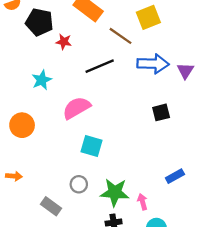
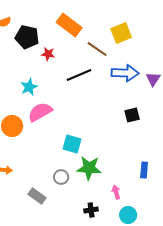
pink semicircle: (76, 108) -> (40, 112), moved
blue rectangle: (175, 176) -> (144, 170), turned -56
green star: (115, 192) -> (89, 168), moved

